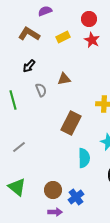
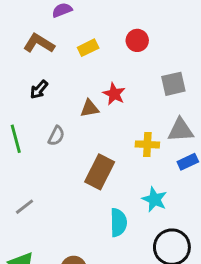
red circle: (89, 19) -> (137, 40), moved
red star: (92, 40) -> (114, 94), moved
gray semicircle: (41, 90) -> (56, 136), moved, turned 48

